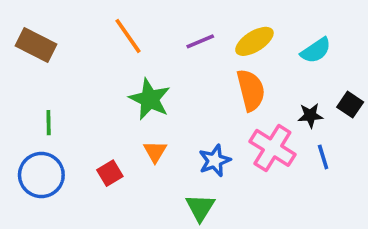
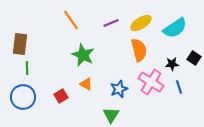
brown rectangle: (36, 45) -> (20, 44), moved, turned 70
cyan semicircle: (316, 50) -> (175, 28), size x1.4
orange triangle: (155, 152) -> (86, 84), turned -32

